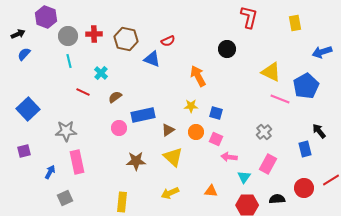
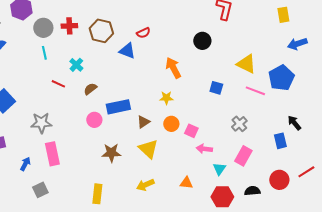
yellow rectangle: (295, 23) -> (283, 15), moved
blue square: (216, 113) -> (216, 88), moved

